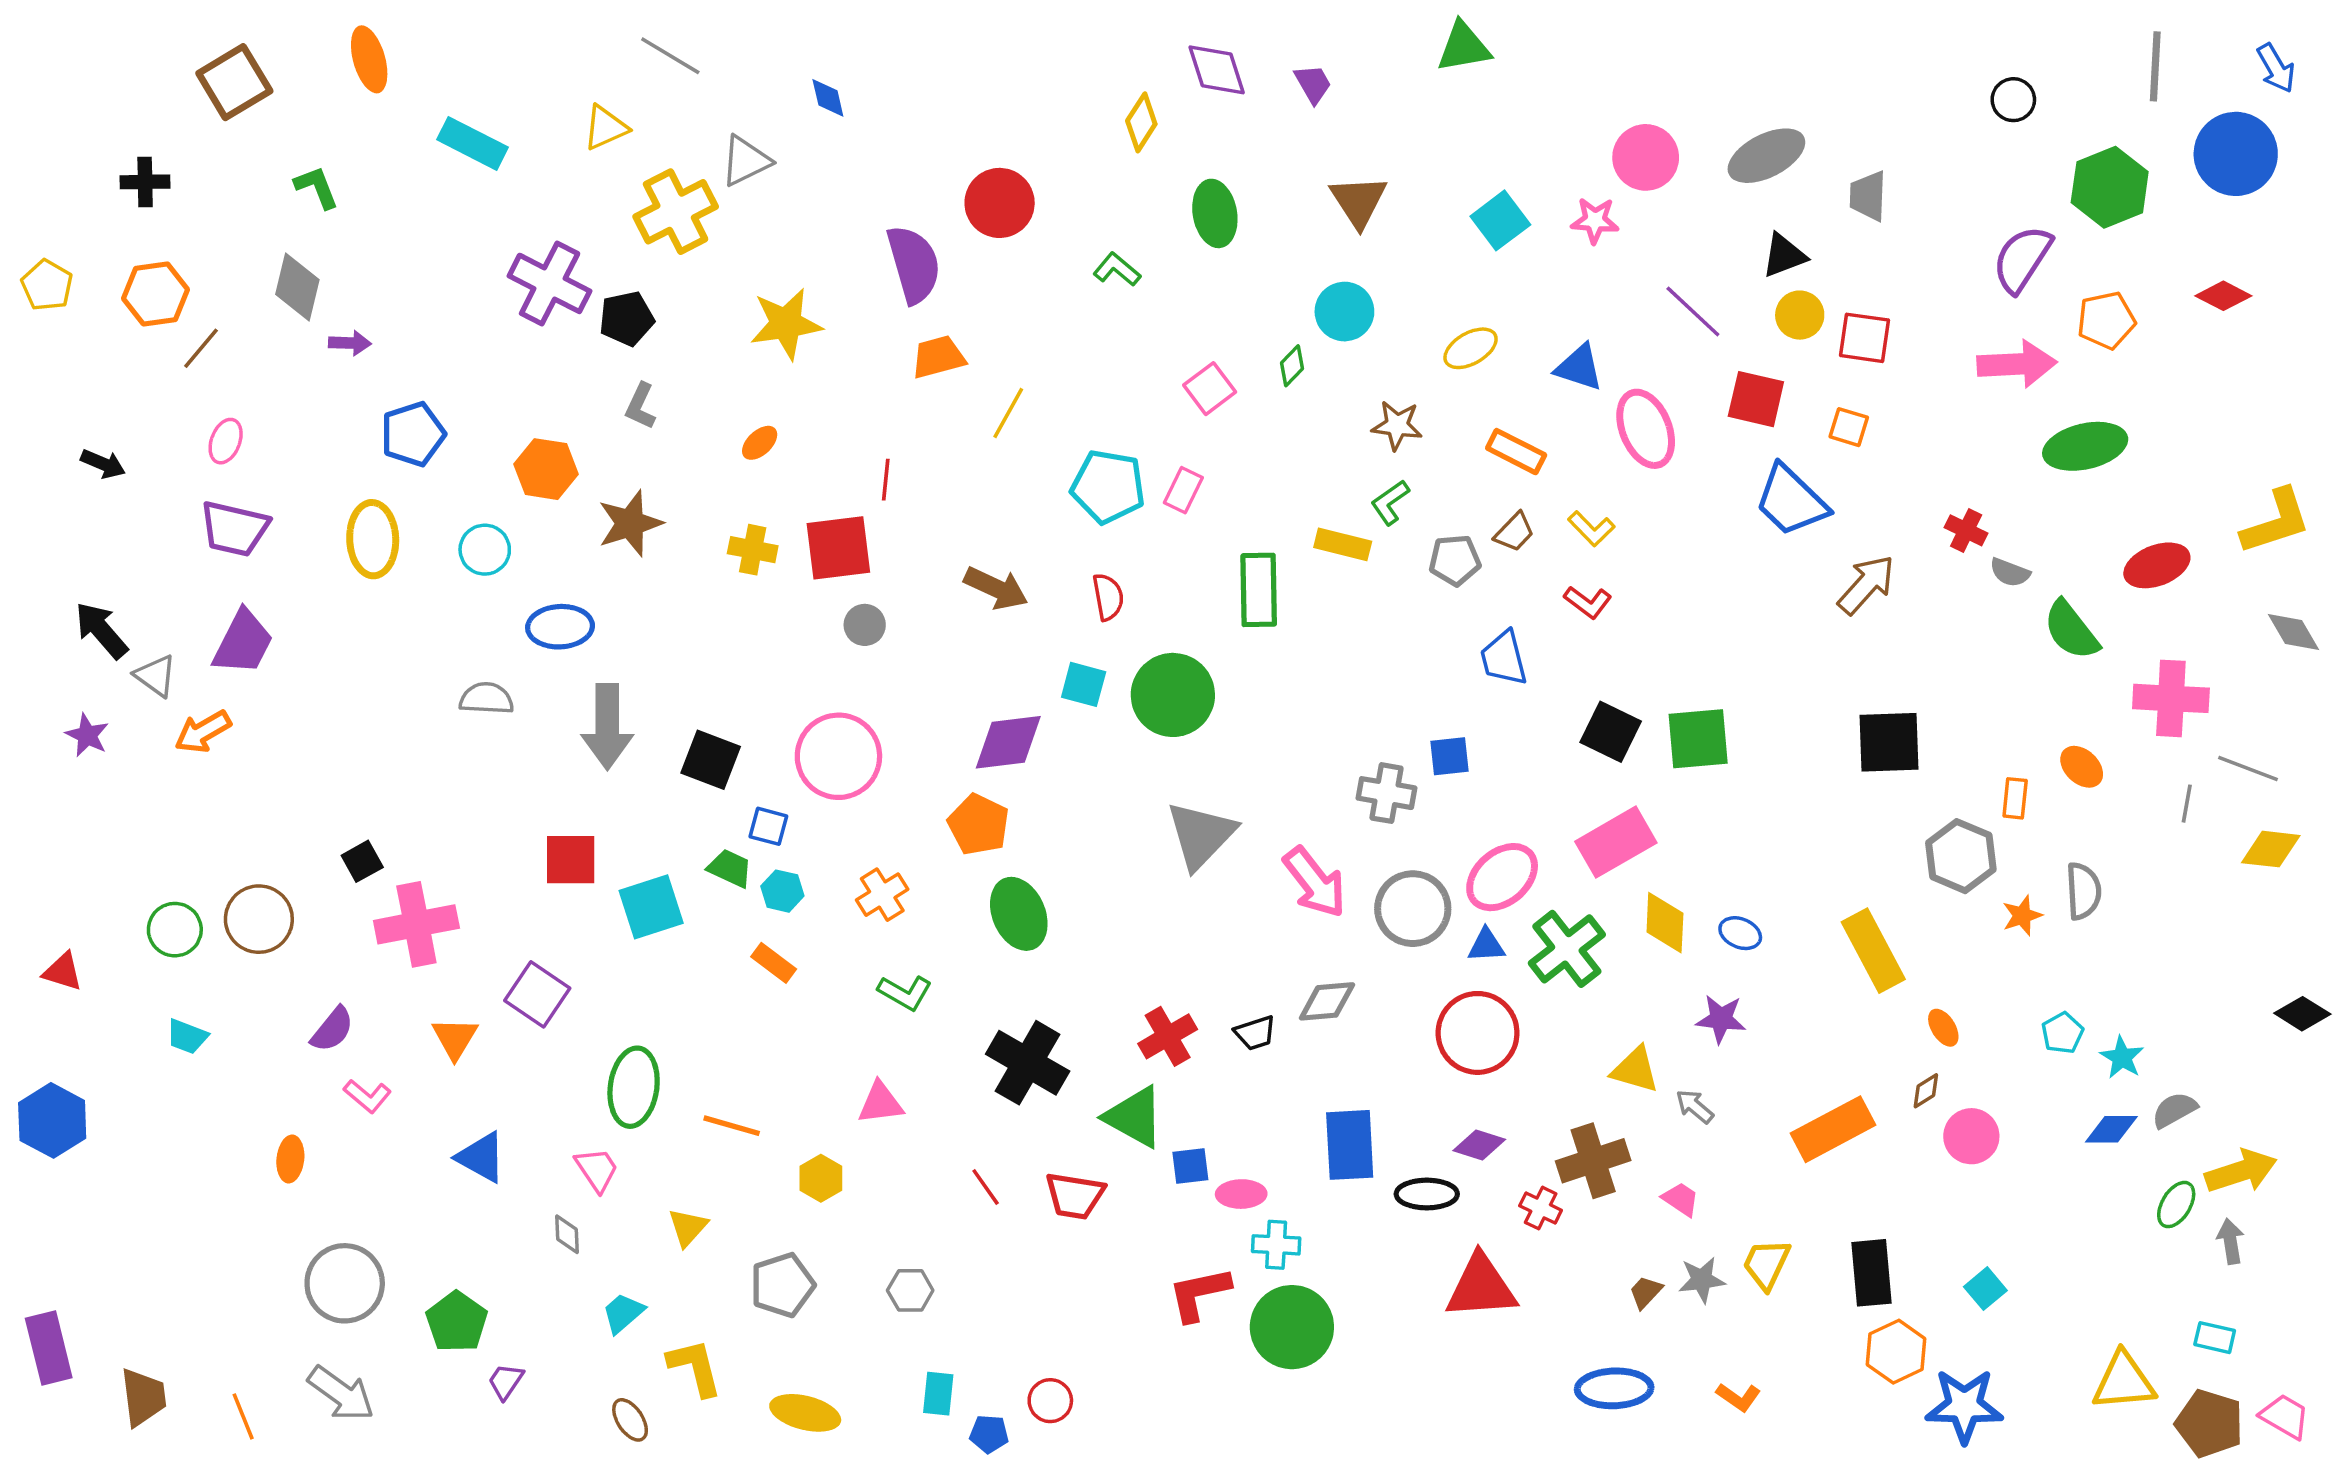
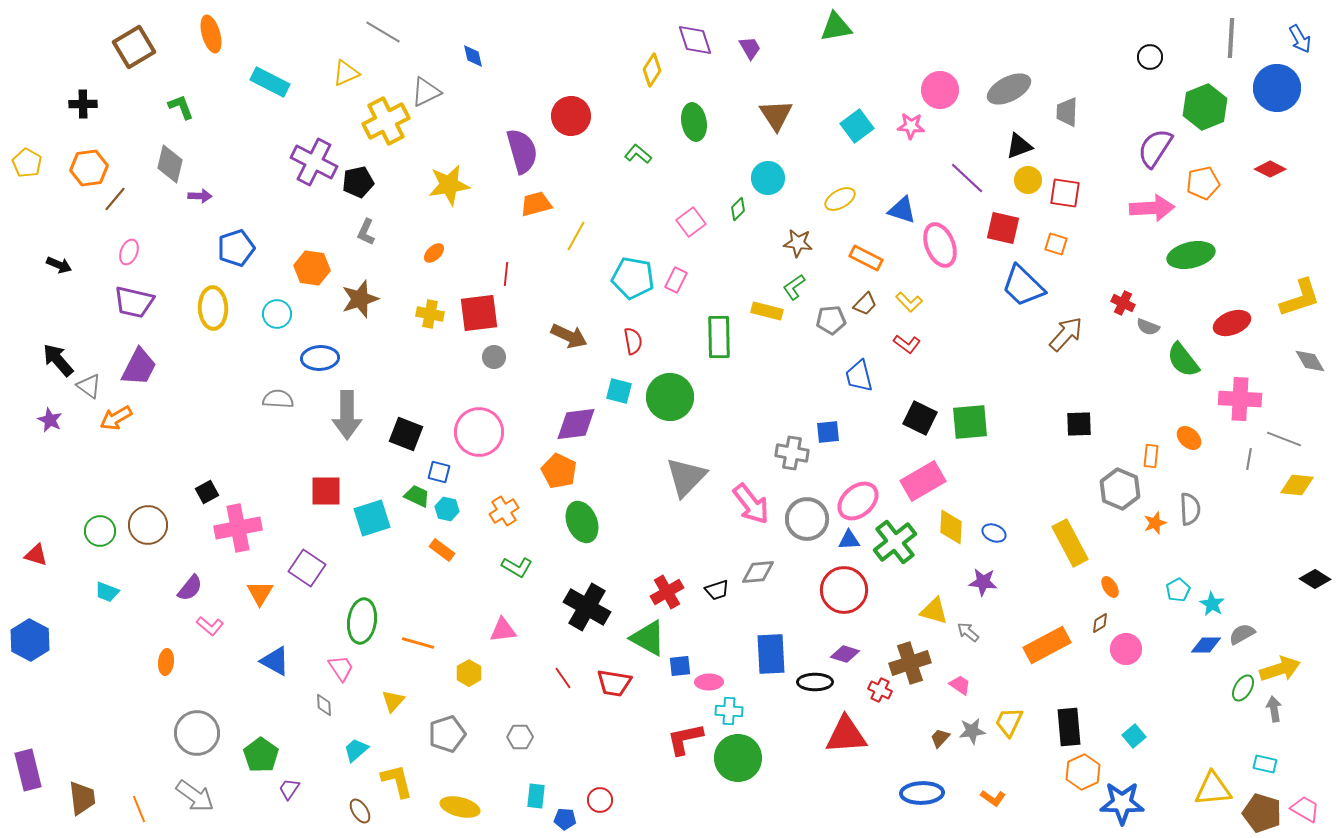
black square: (1889, 742) -> (1079, 424), size x0.7

